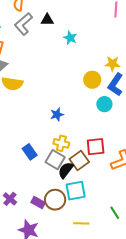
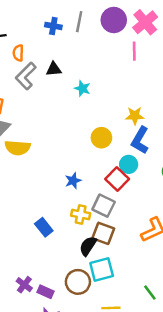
yellow circle: (92, 80) -> (101, 138), moved
red square: (96, 147) -> (117, 179), moved, turned -36
gray square: (55, 160) -> (104, 206), moved
brown square: (79, 160) -> (103, 233), turned -30
purple rectangle: (38, 202) -> (46, 292), moved

